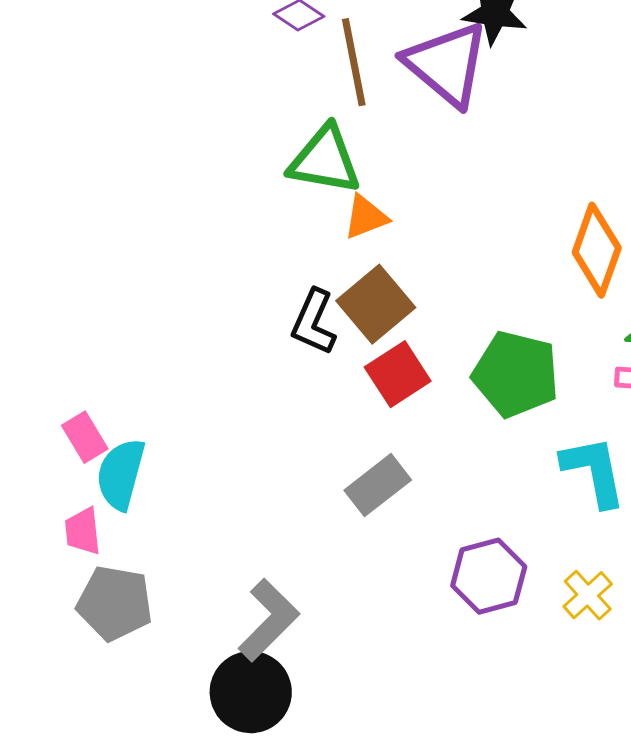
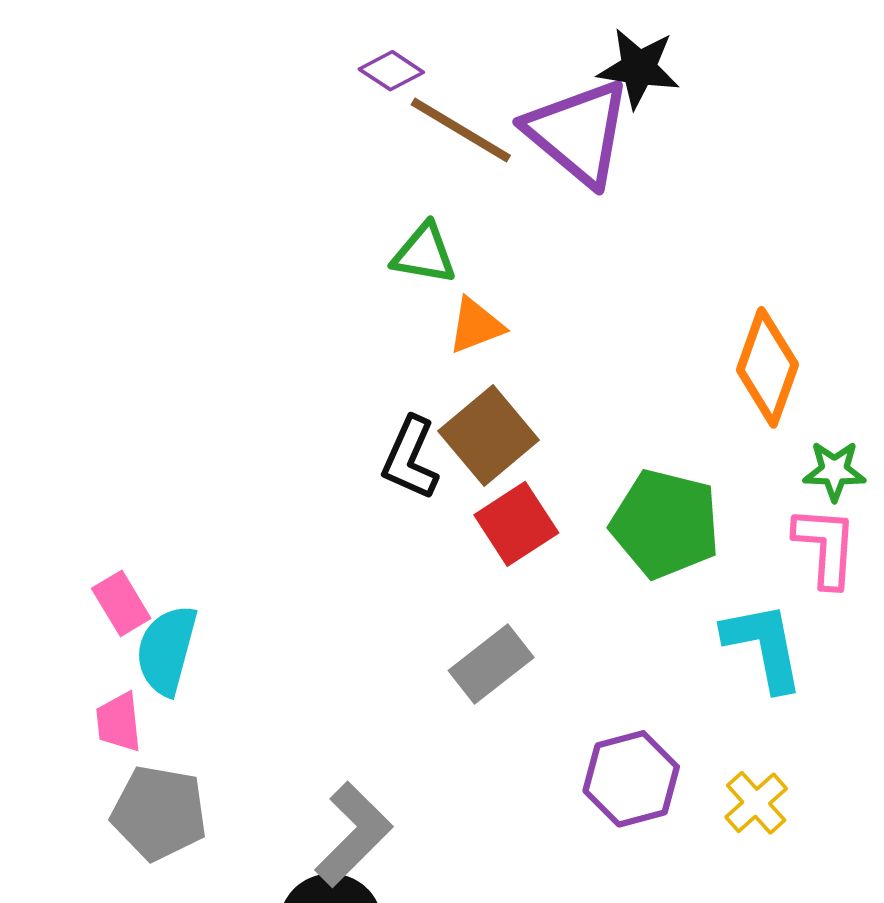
brown line: (354, 62) -> (461, 130), turned -48
green triangle: (325, 160) -> (424, 254), size x0.7

